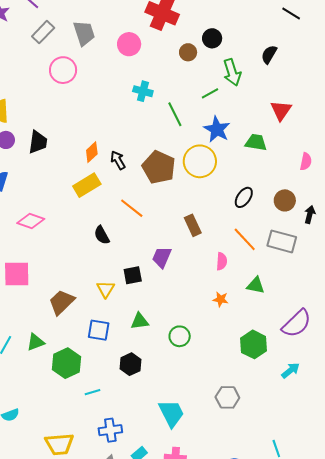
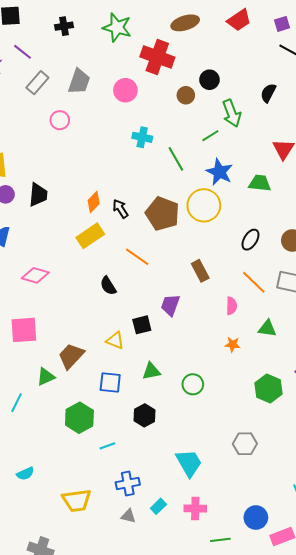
gray trapezoid: (84, 33) -> (79, 81), turned 40
pink circle: (63, 70) -> (60, 120), size x0.7
yellow triangle: (106, 289) -> (115, 340), turned -36
green triangle: (36, 342) -> (46, 377), moved

